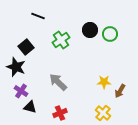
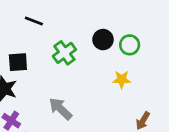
black square: (26, 47) -> (18, 62), turned 35
yellow star: (104, 82) -> (122, 79), moved

